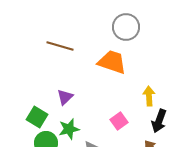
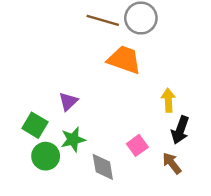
brown line: (60, 46) -> (103, 20), moved
pink square: (119, 121) -> (137, 145), moved

